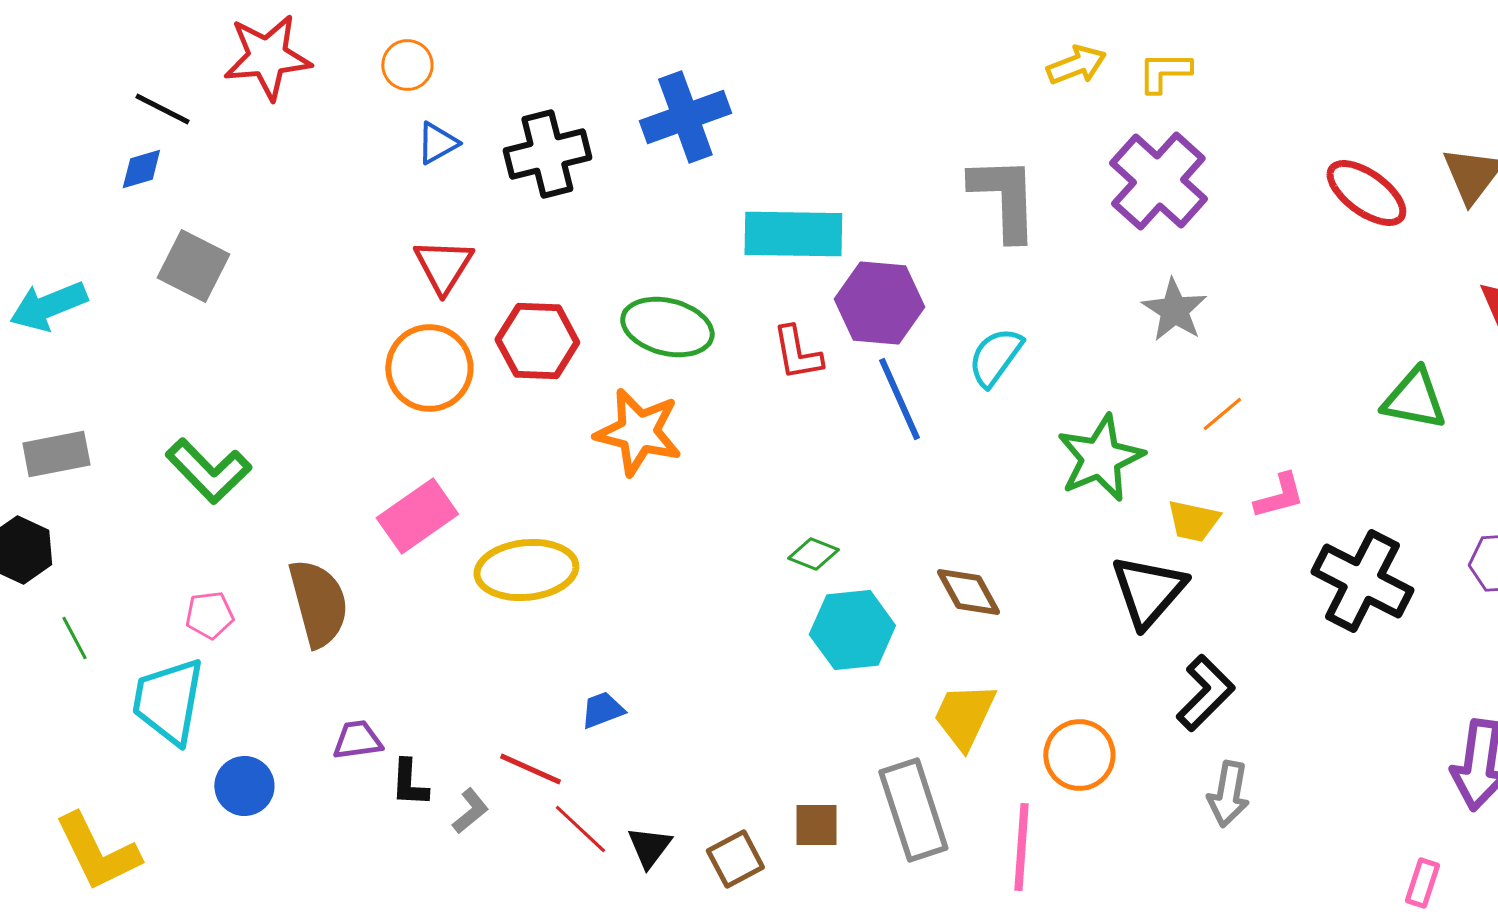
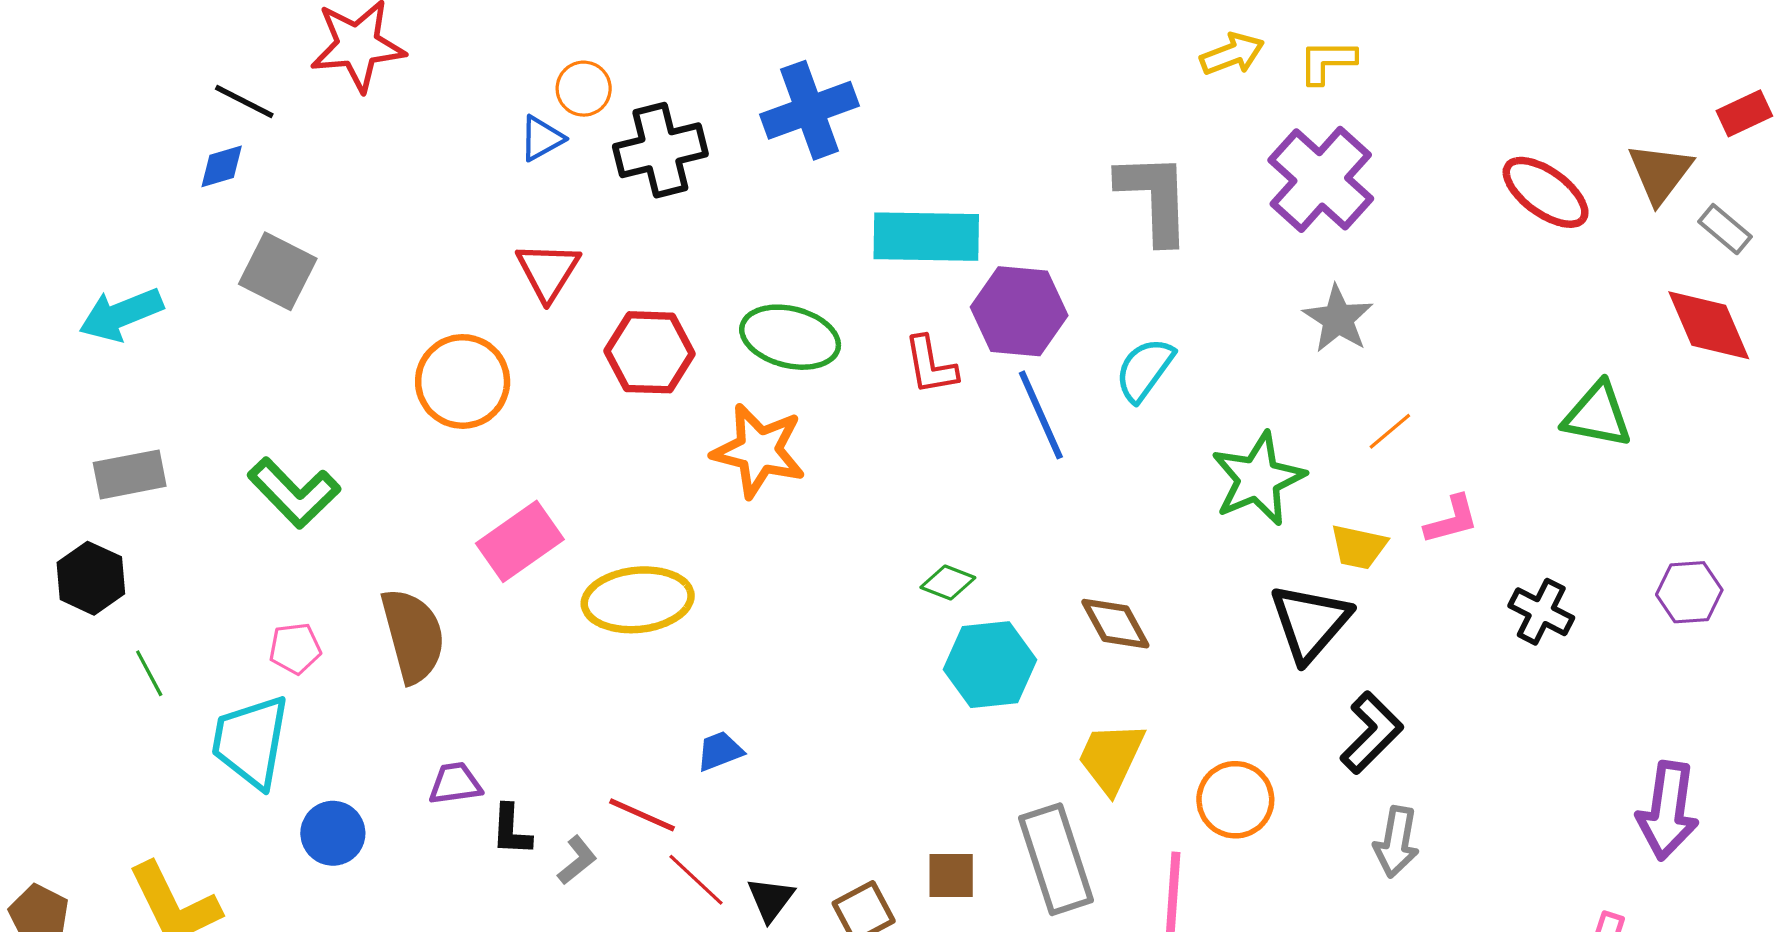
orange circle: (407, 65) -> (584, 89), moved
orange circle: (429, 368) -> (463, 381), moved
black cross: (1362, 581) -> (1541, 612), size x0.6

